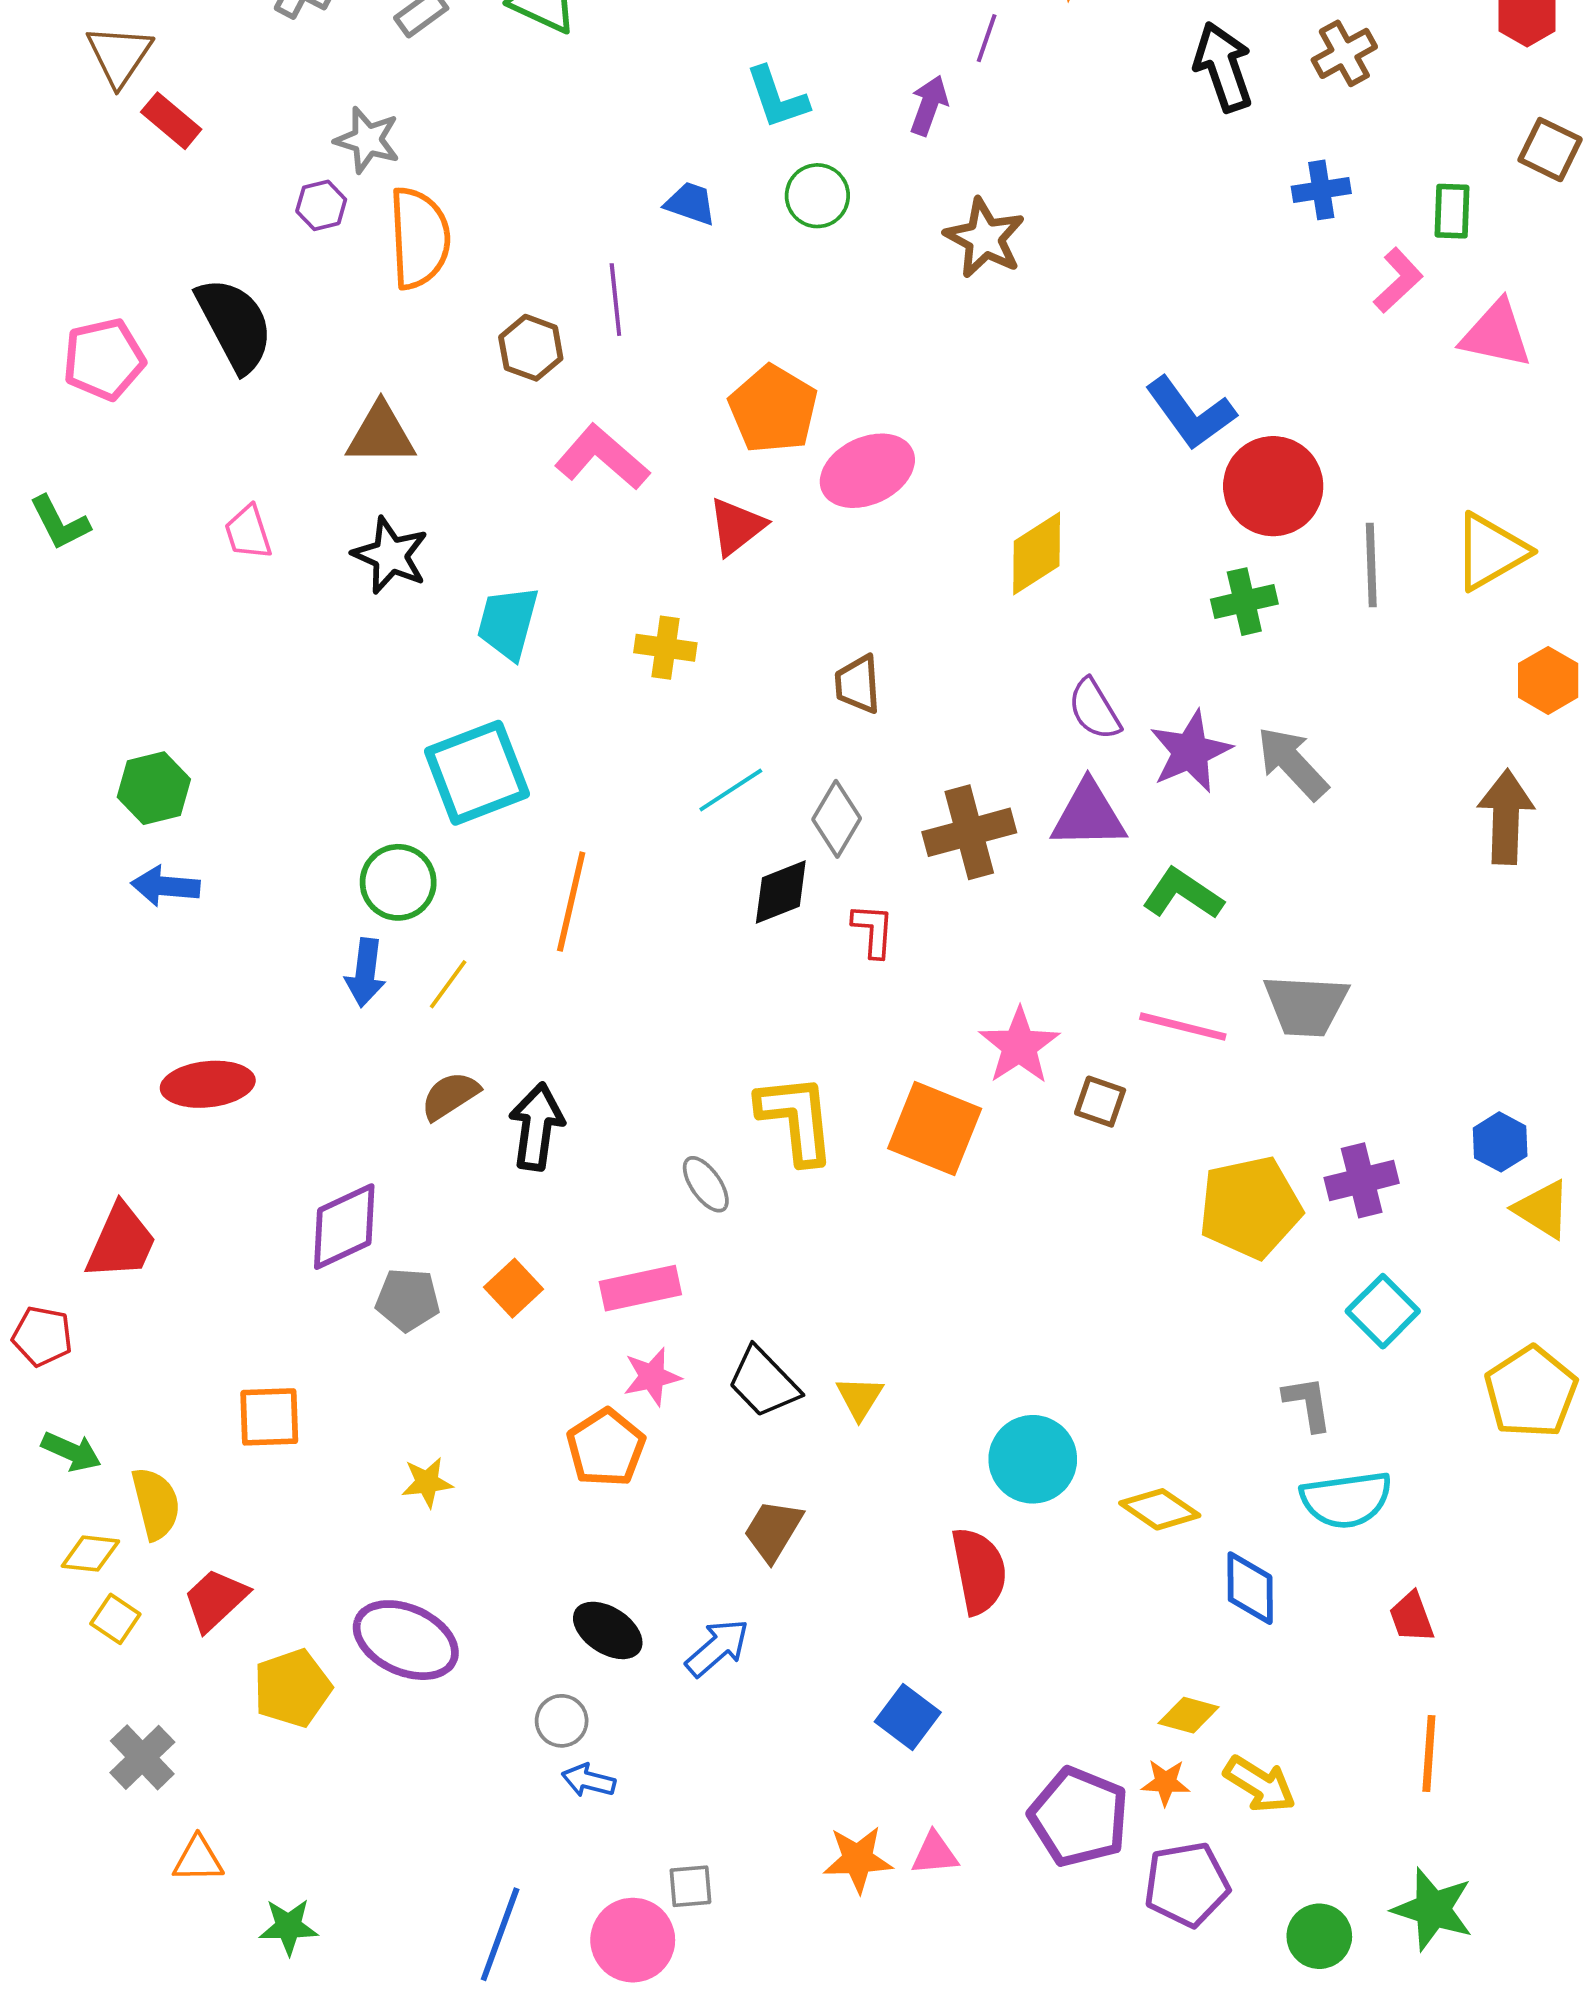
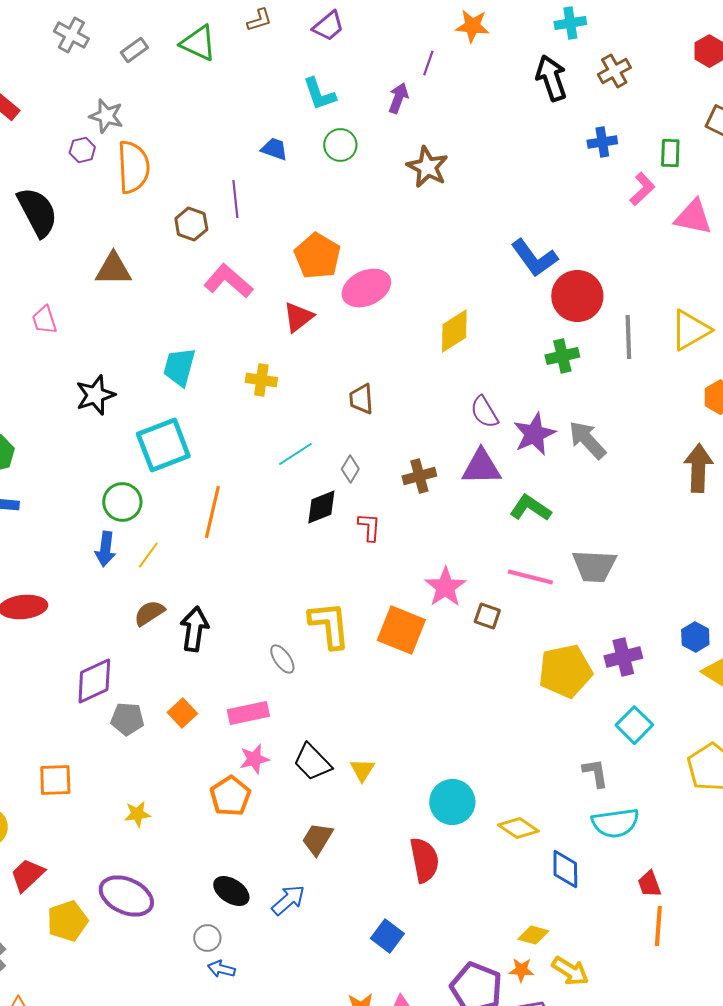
black star: (390, 555) -> (95, 395), moved, turned 30
gray diamond: (837, 819) -> (350, 469), size x0.7
brown cross: (969, 832) -> (419, 476), size x0.7
orange line: (1429, 1754) -> (658, 926), moved

